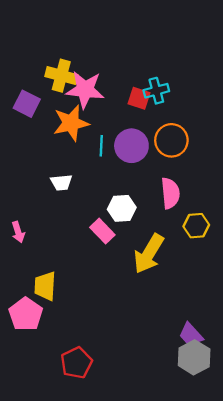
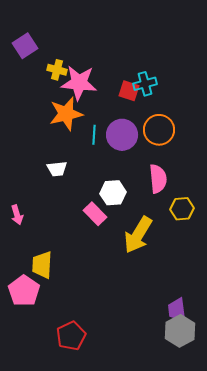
yellow cross: (61, 76) -> (57, 70), size x0.7
purple square: (27, 104) -> (25, 46), moved, turned 30
purple trapezoid: (191, 335) -> (177, 310), turned 35

